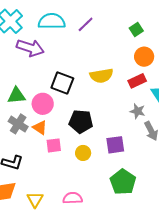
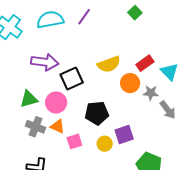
purple arrow: (30, 48) -> (45, 62), moved
orange circle: (144, 57) -> (130, 83), moved
black square: (62, 83) -> (72, 79), turned -35
purple square: (115, 145) -> (124, 135), moved

